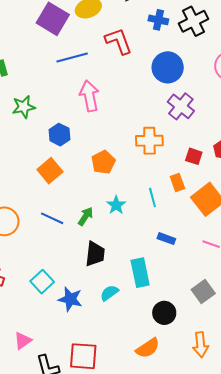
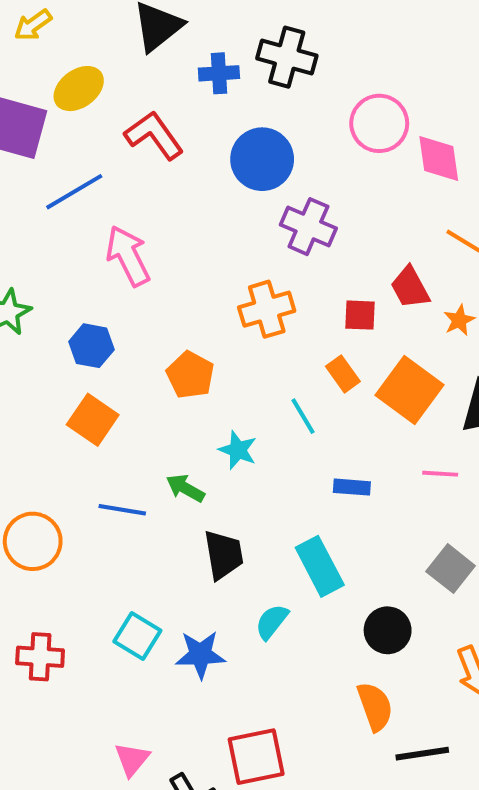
black cross: (194, 21) -> (287, 57), turned -32
green arrow: (86, 216) -> (185, 488), turned -78
orange semicircle: (148, 348) -> (375, 707), turned -60

